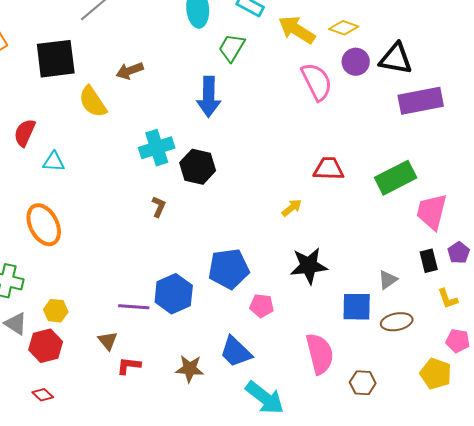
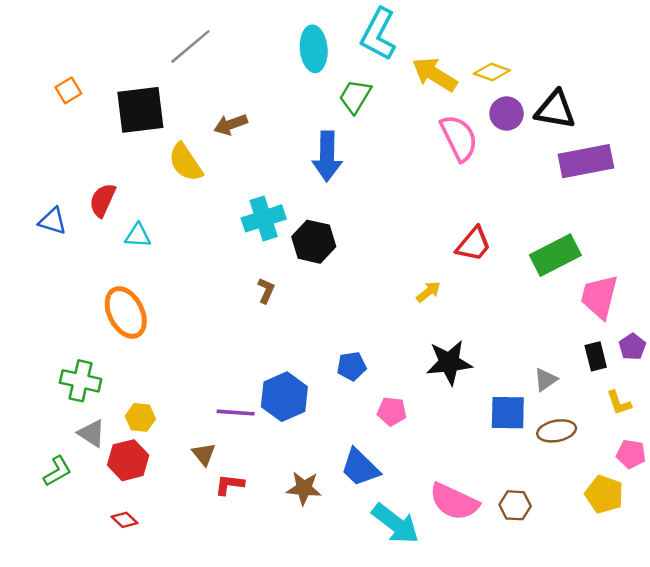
red trapezoid: (329, 169) -> (474, 244), turned 128
blue pentagon: (229, 269) -> (352, 366), size x0.6
pink semicircle: (320, 354) -> (454, 502), moved, turned 129

